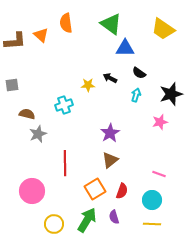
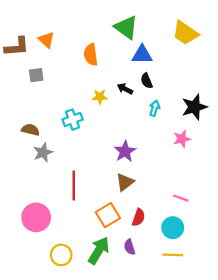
orange semicircle: (66, 23) -> (91, 55), moved
black semicircle: (139, 73) -> (147, 81), moved, turned 32
gray square: (12, 85) -> (36, 75), moved

